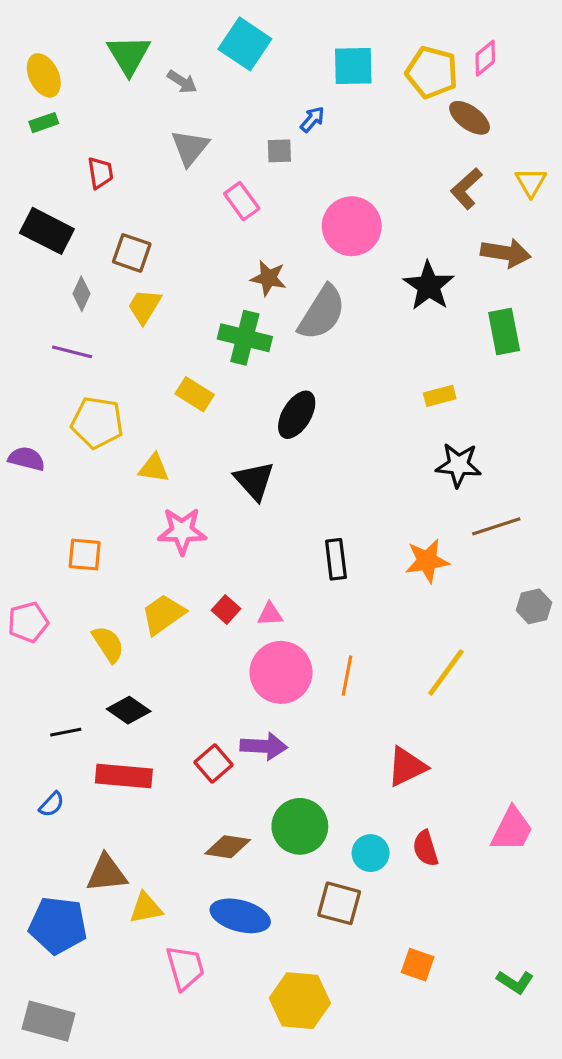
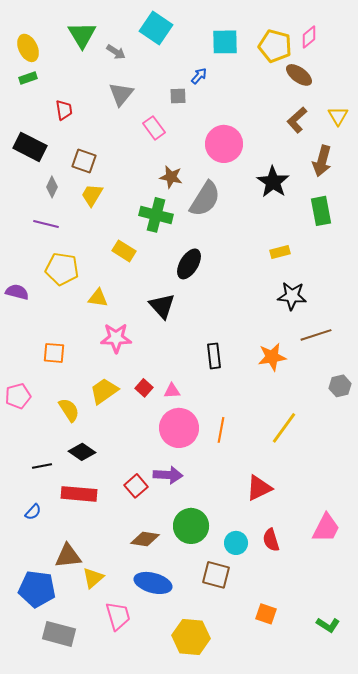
brown arrow: (506, 253) -> (322, 161), turned 96
yellow triangle: (146, 908) -> (93, 578), turned -30
gray rectangle: (48, 1021) -> (59, 634), moved

